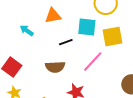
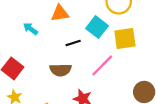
cyan square: (87, 27) -> (97, 27), turned 30

